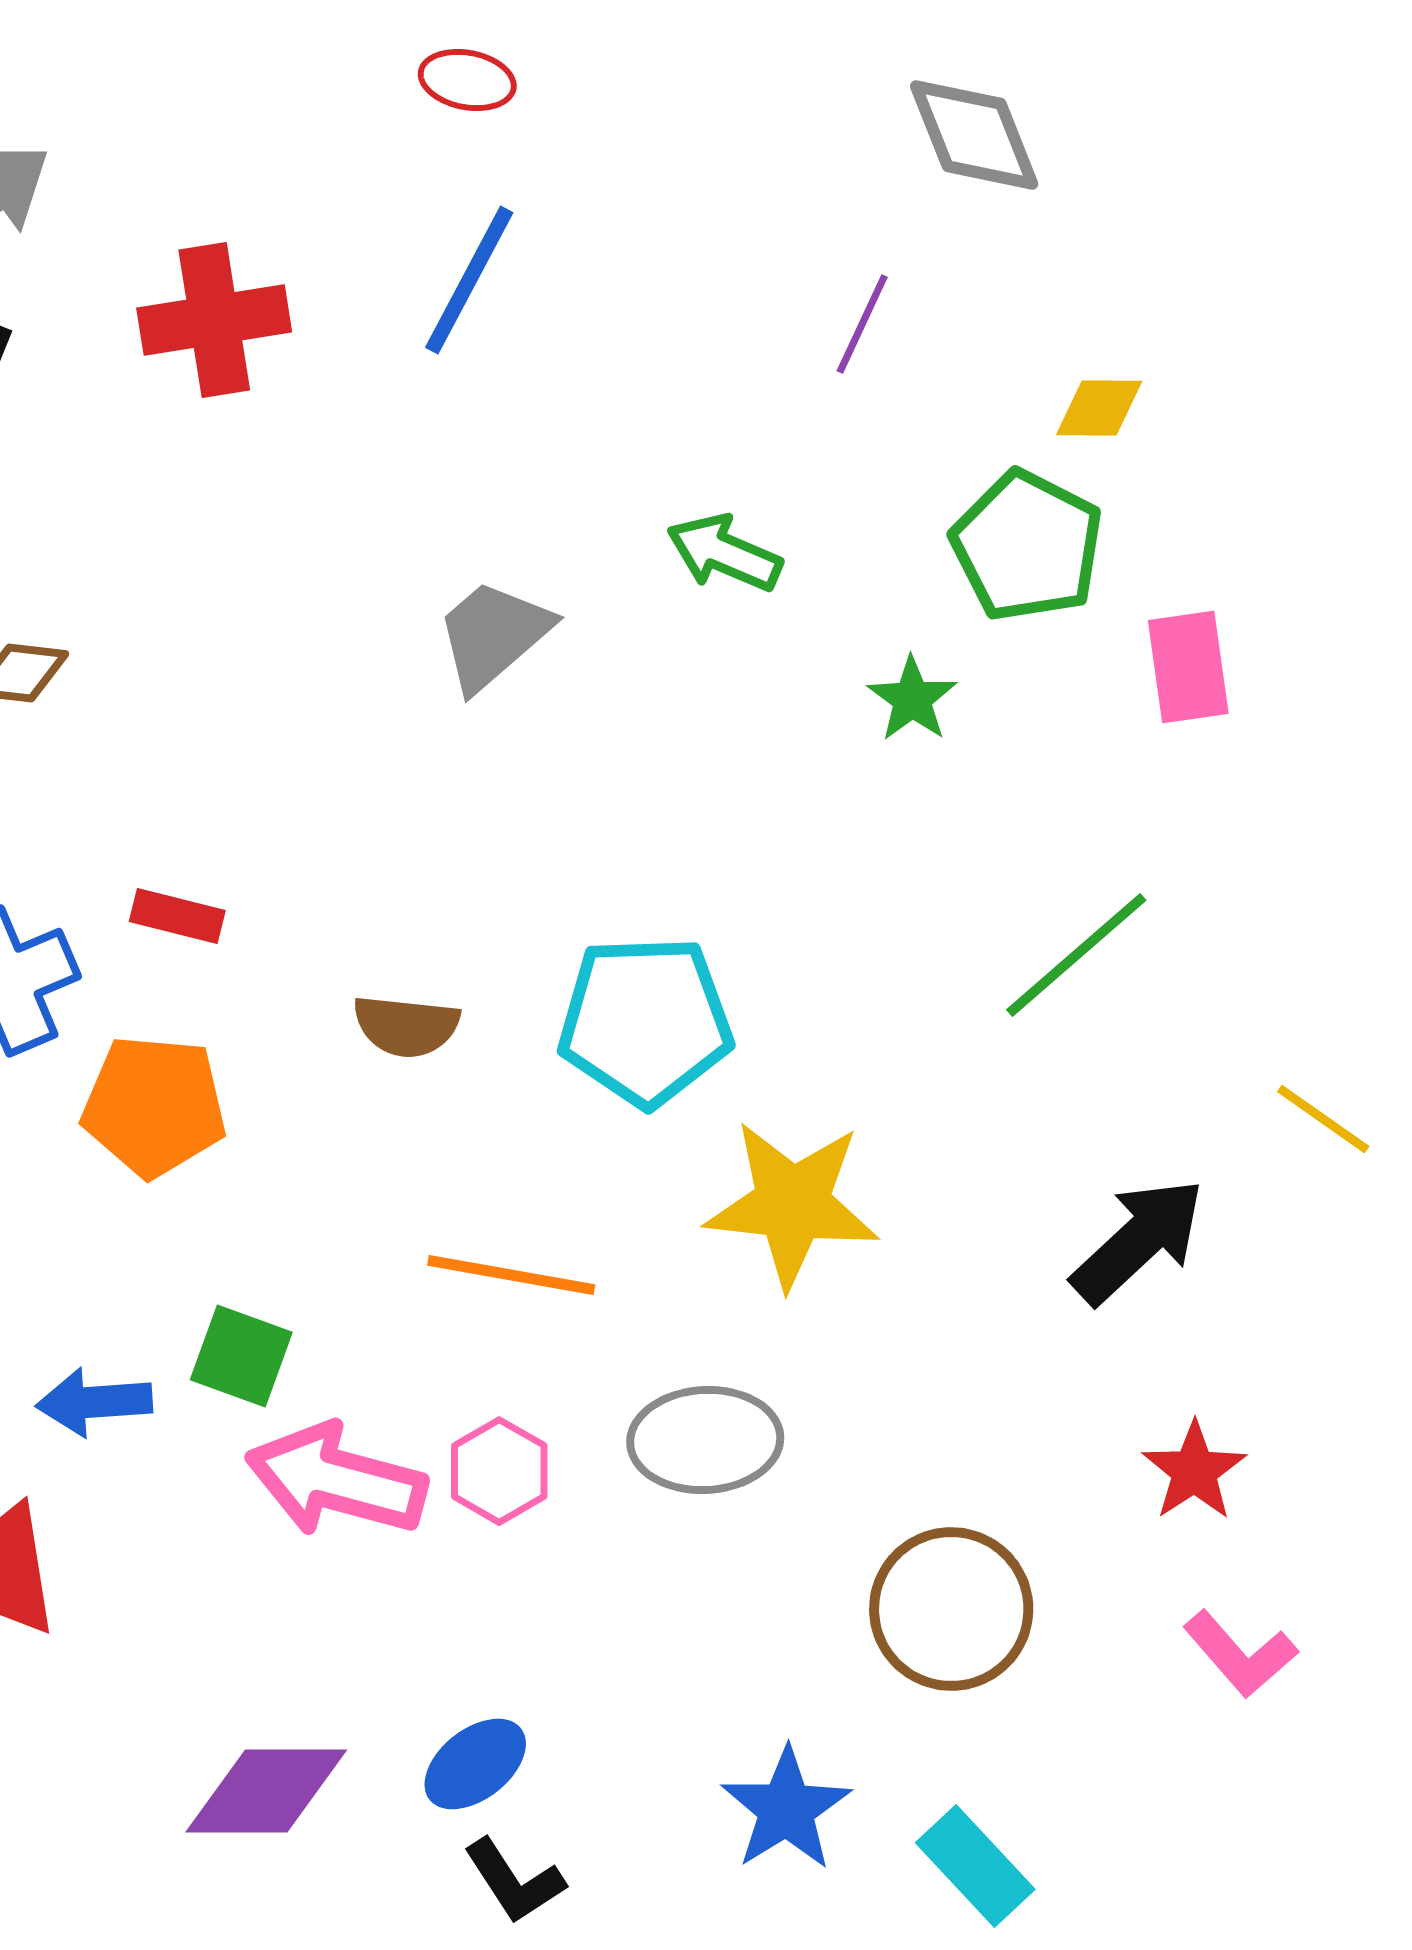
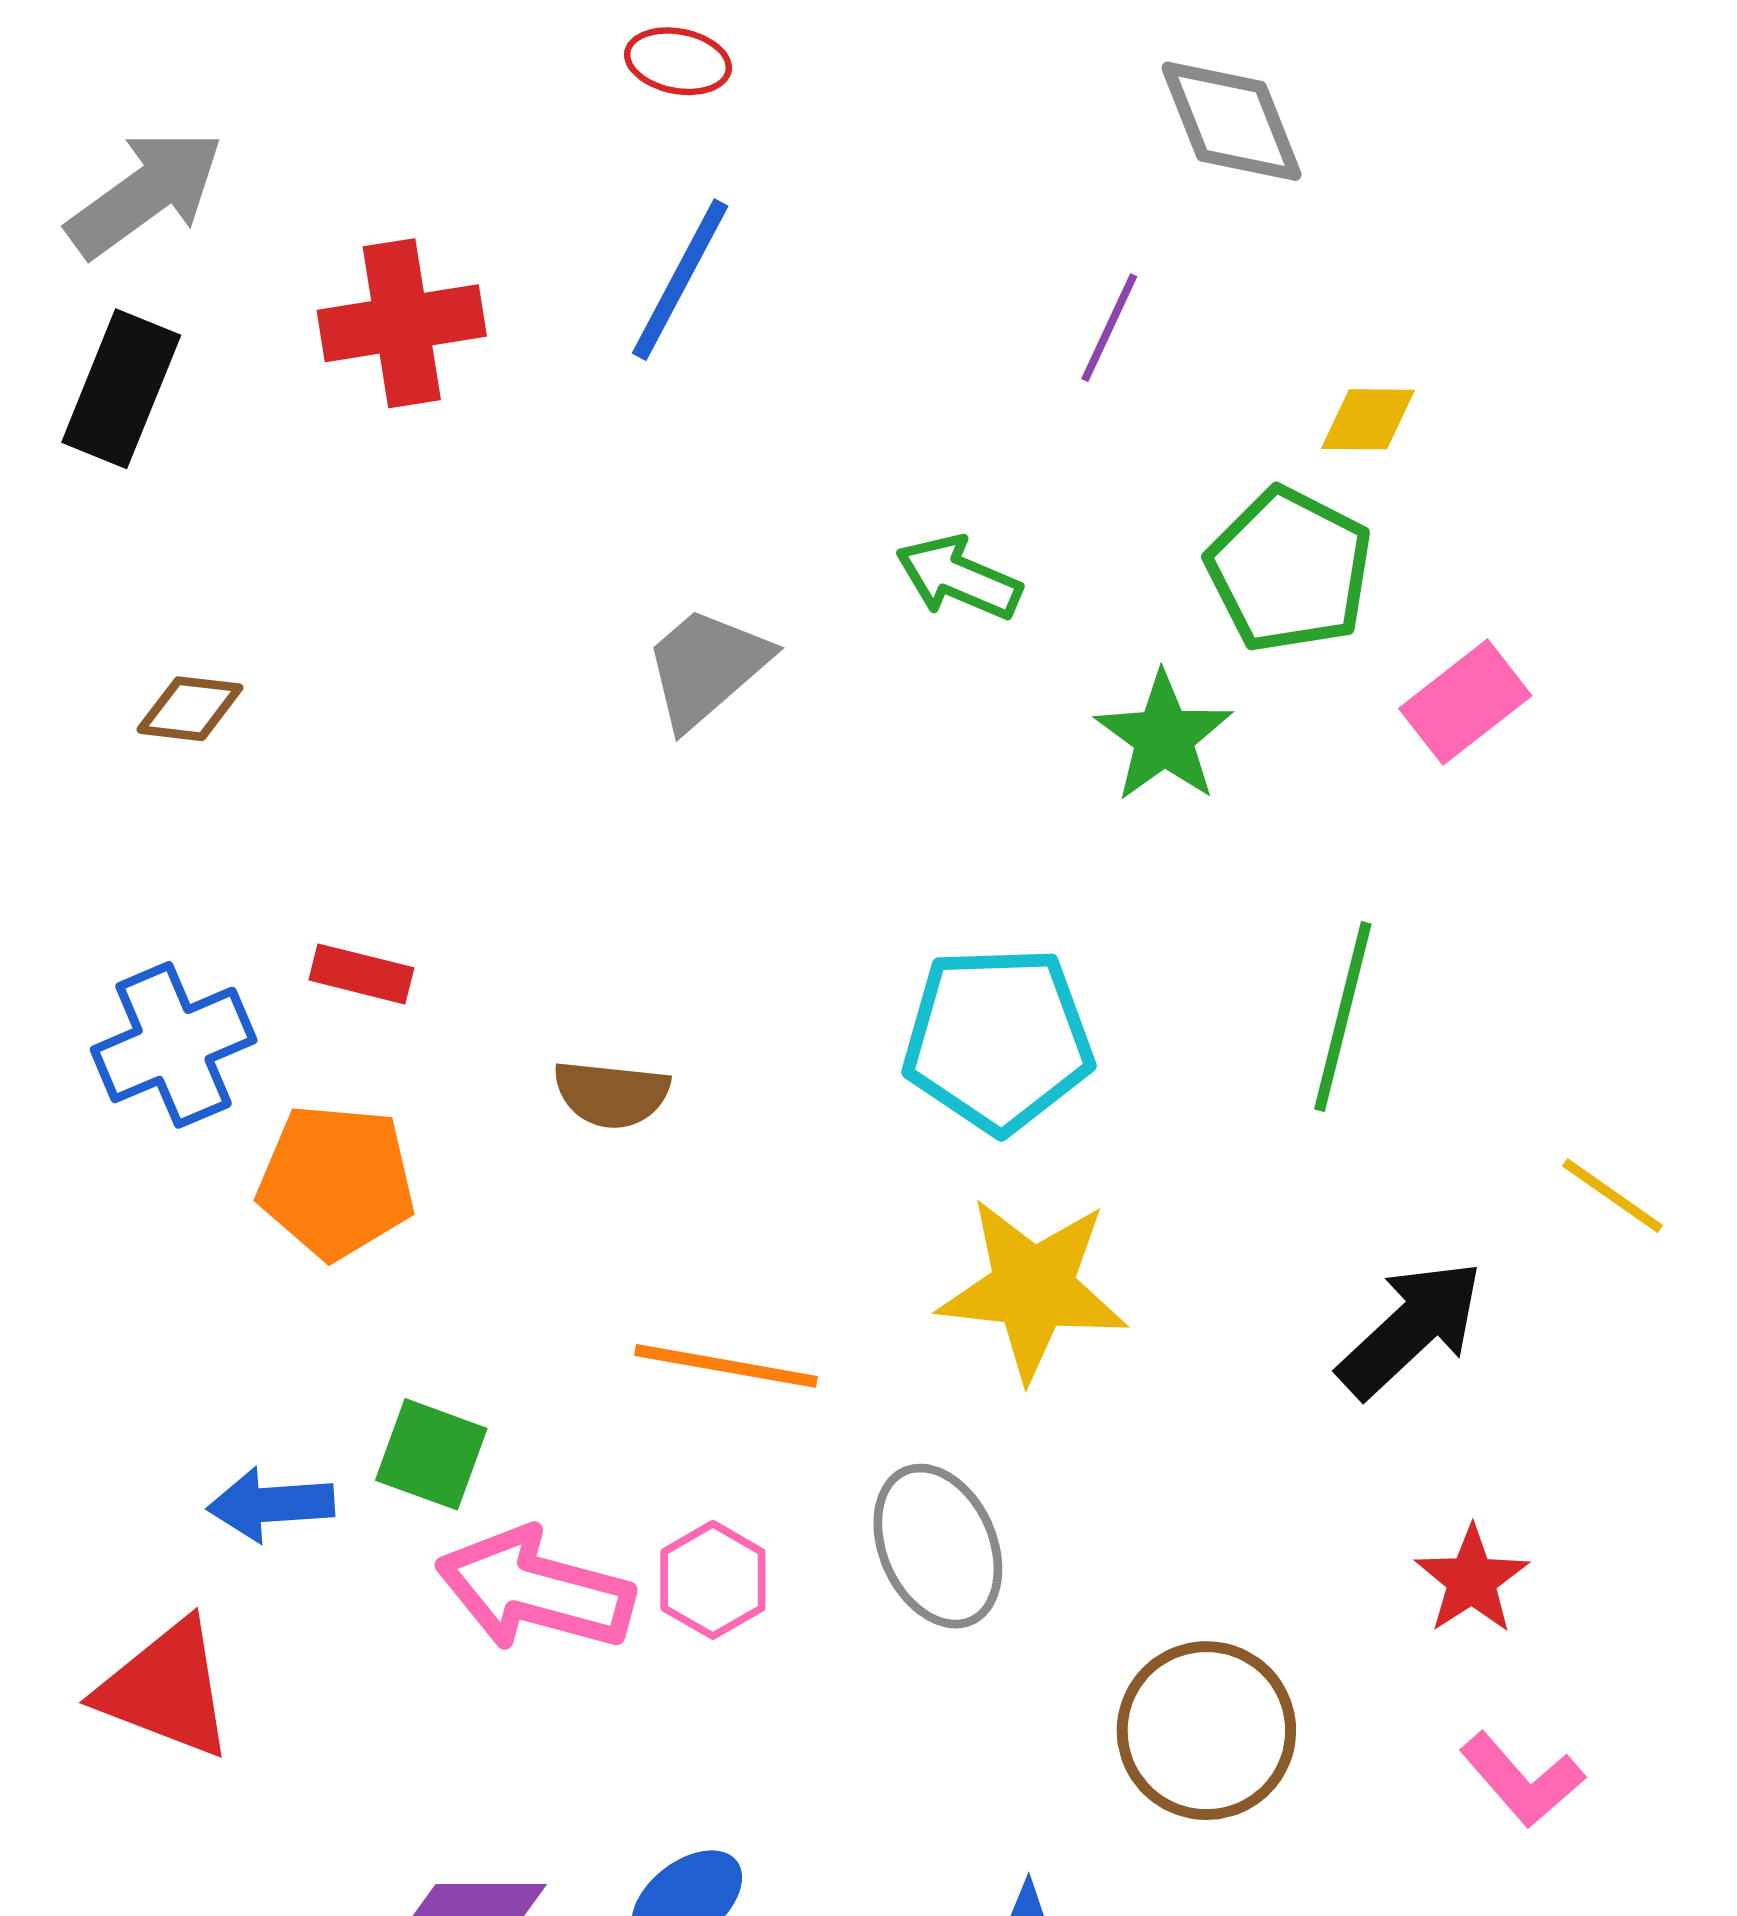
pink rectangle: (1188, 667) -> (1465, 702), turned 60
green star: (912, 699) -> (1164, 737), size x1.4
green line: (1076, 955) -> (1343, 1017), turned -35
cyan pentagon: (645, 1021) -> (998, 1039), moved
gray ellipse: (705, 1440) -> (938, 1546), turned 69

